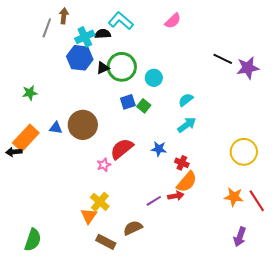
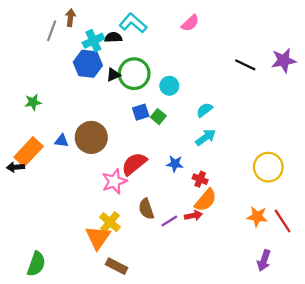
purple star: (248, 68) -> (284, 60), moved
pink star: (104, 165) -> (114, 181), size x1.6
orange triangle: (89, 216) -> (98, 237), size x1.4
brown semicircle: (133, 228) -> (146, 209), moved, turned -84

